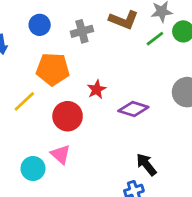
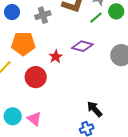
purple diamond: (133, 109) -> (82, 46), moved
pink triangle: (61, 154) -> (34, 119), moved

